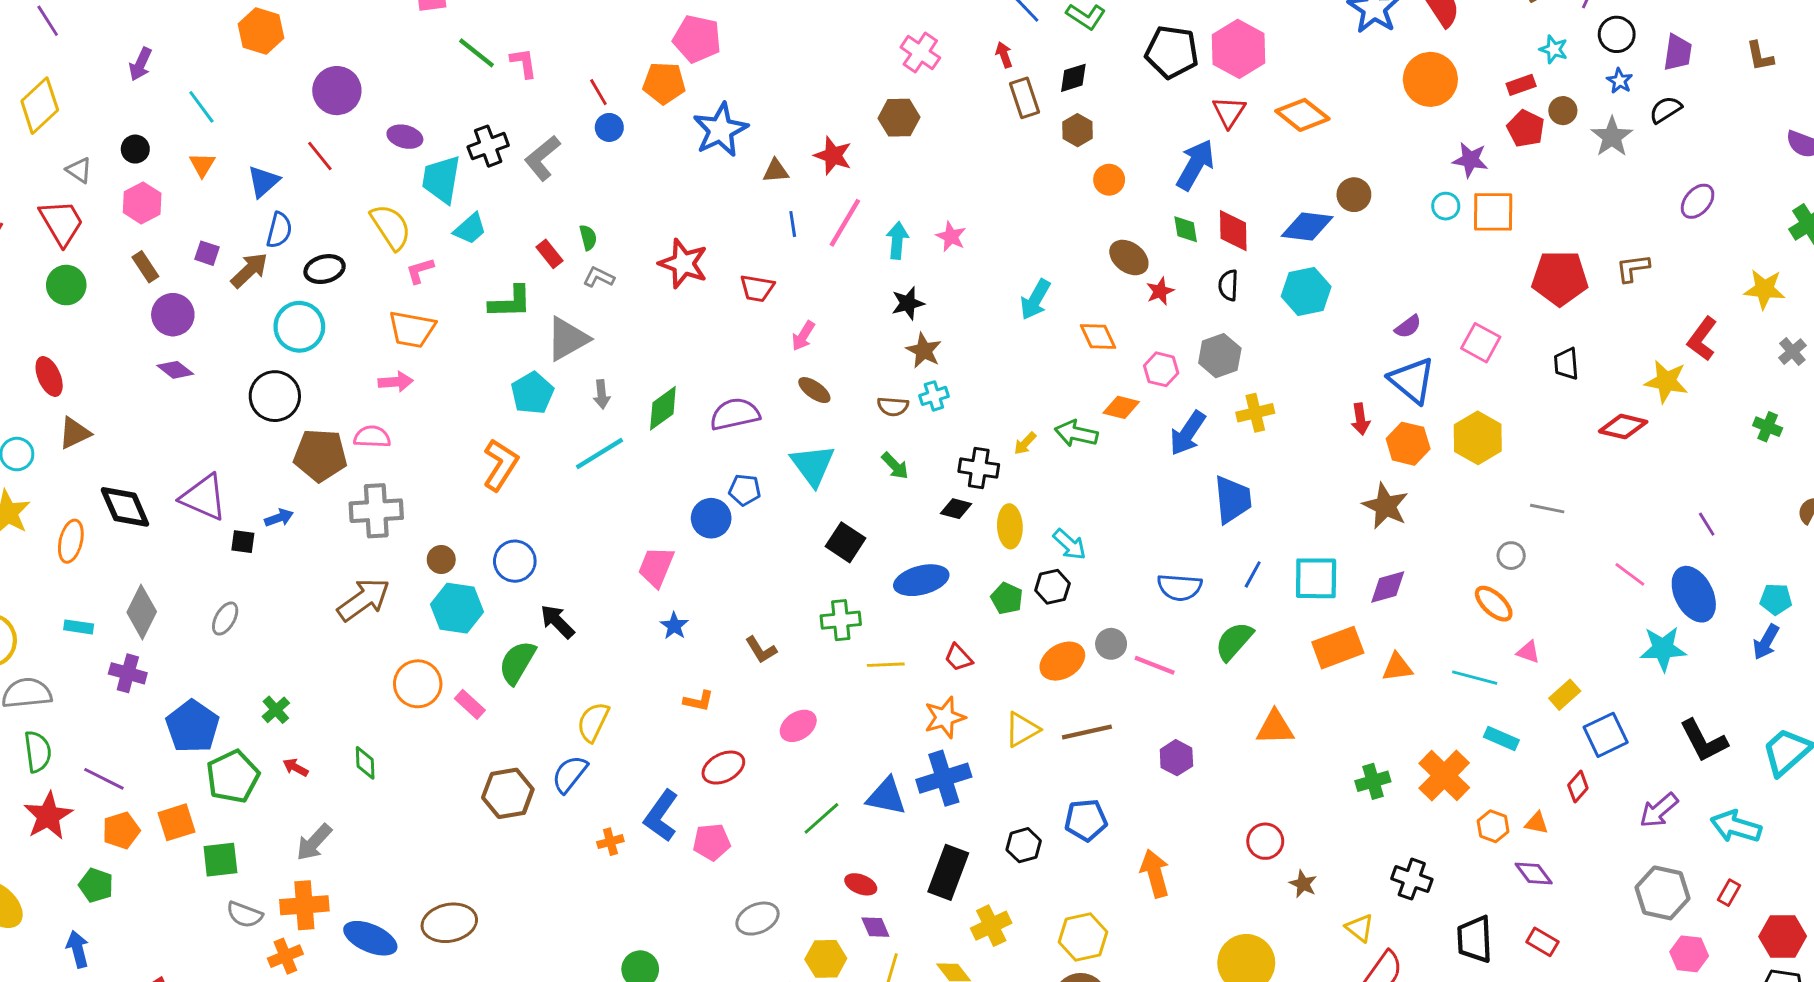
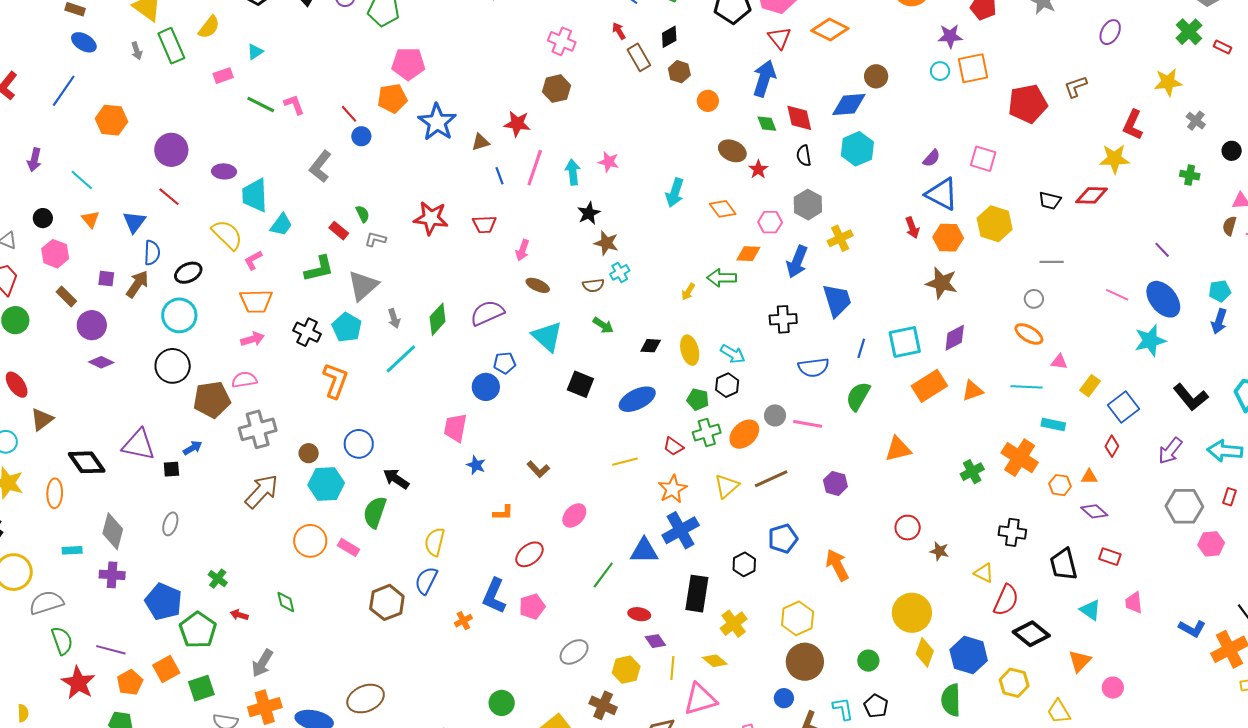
black cross: (488, 146) -> (307, 332), moved, turned -32
black trapezoid: (1566, 364) -> (1050, 201), moved, turned -60
black cross: (979, 468) -> (783, 319), moved
green cross: (841, 620) -> (707, 433), moved

